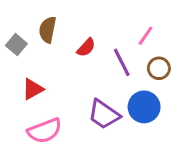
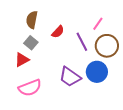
gray square: (16, 45) -> (31, 43), moved
brown circle: (159, 68) -> (107, 46), size x1.5

